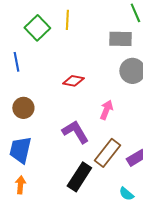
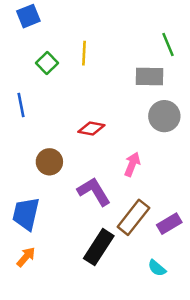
green square: (37, 28) -> (47, 63), size x0.7
brown circle: (23, 108) -> (49, 162), moved
orange arrow: (20, 185) -> (26, 257), turned 36

